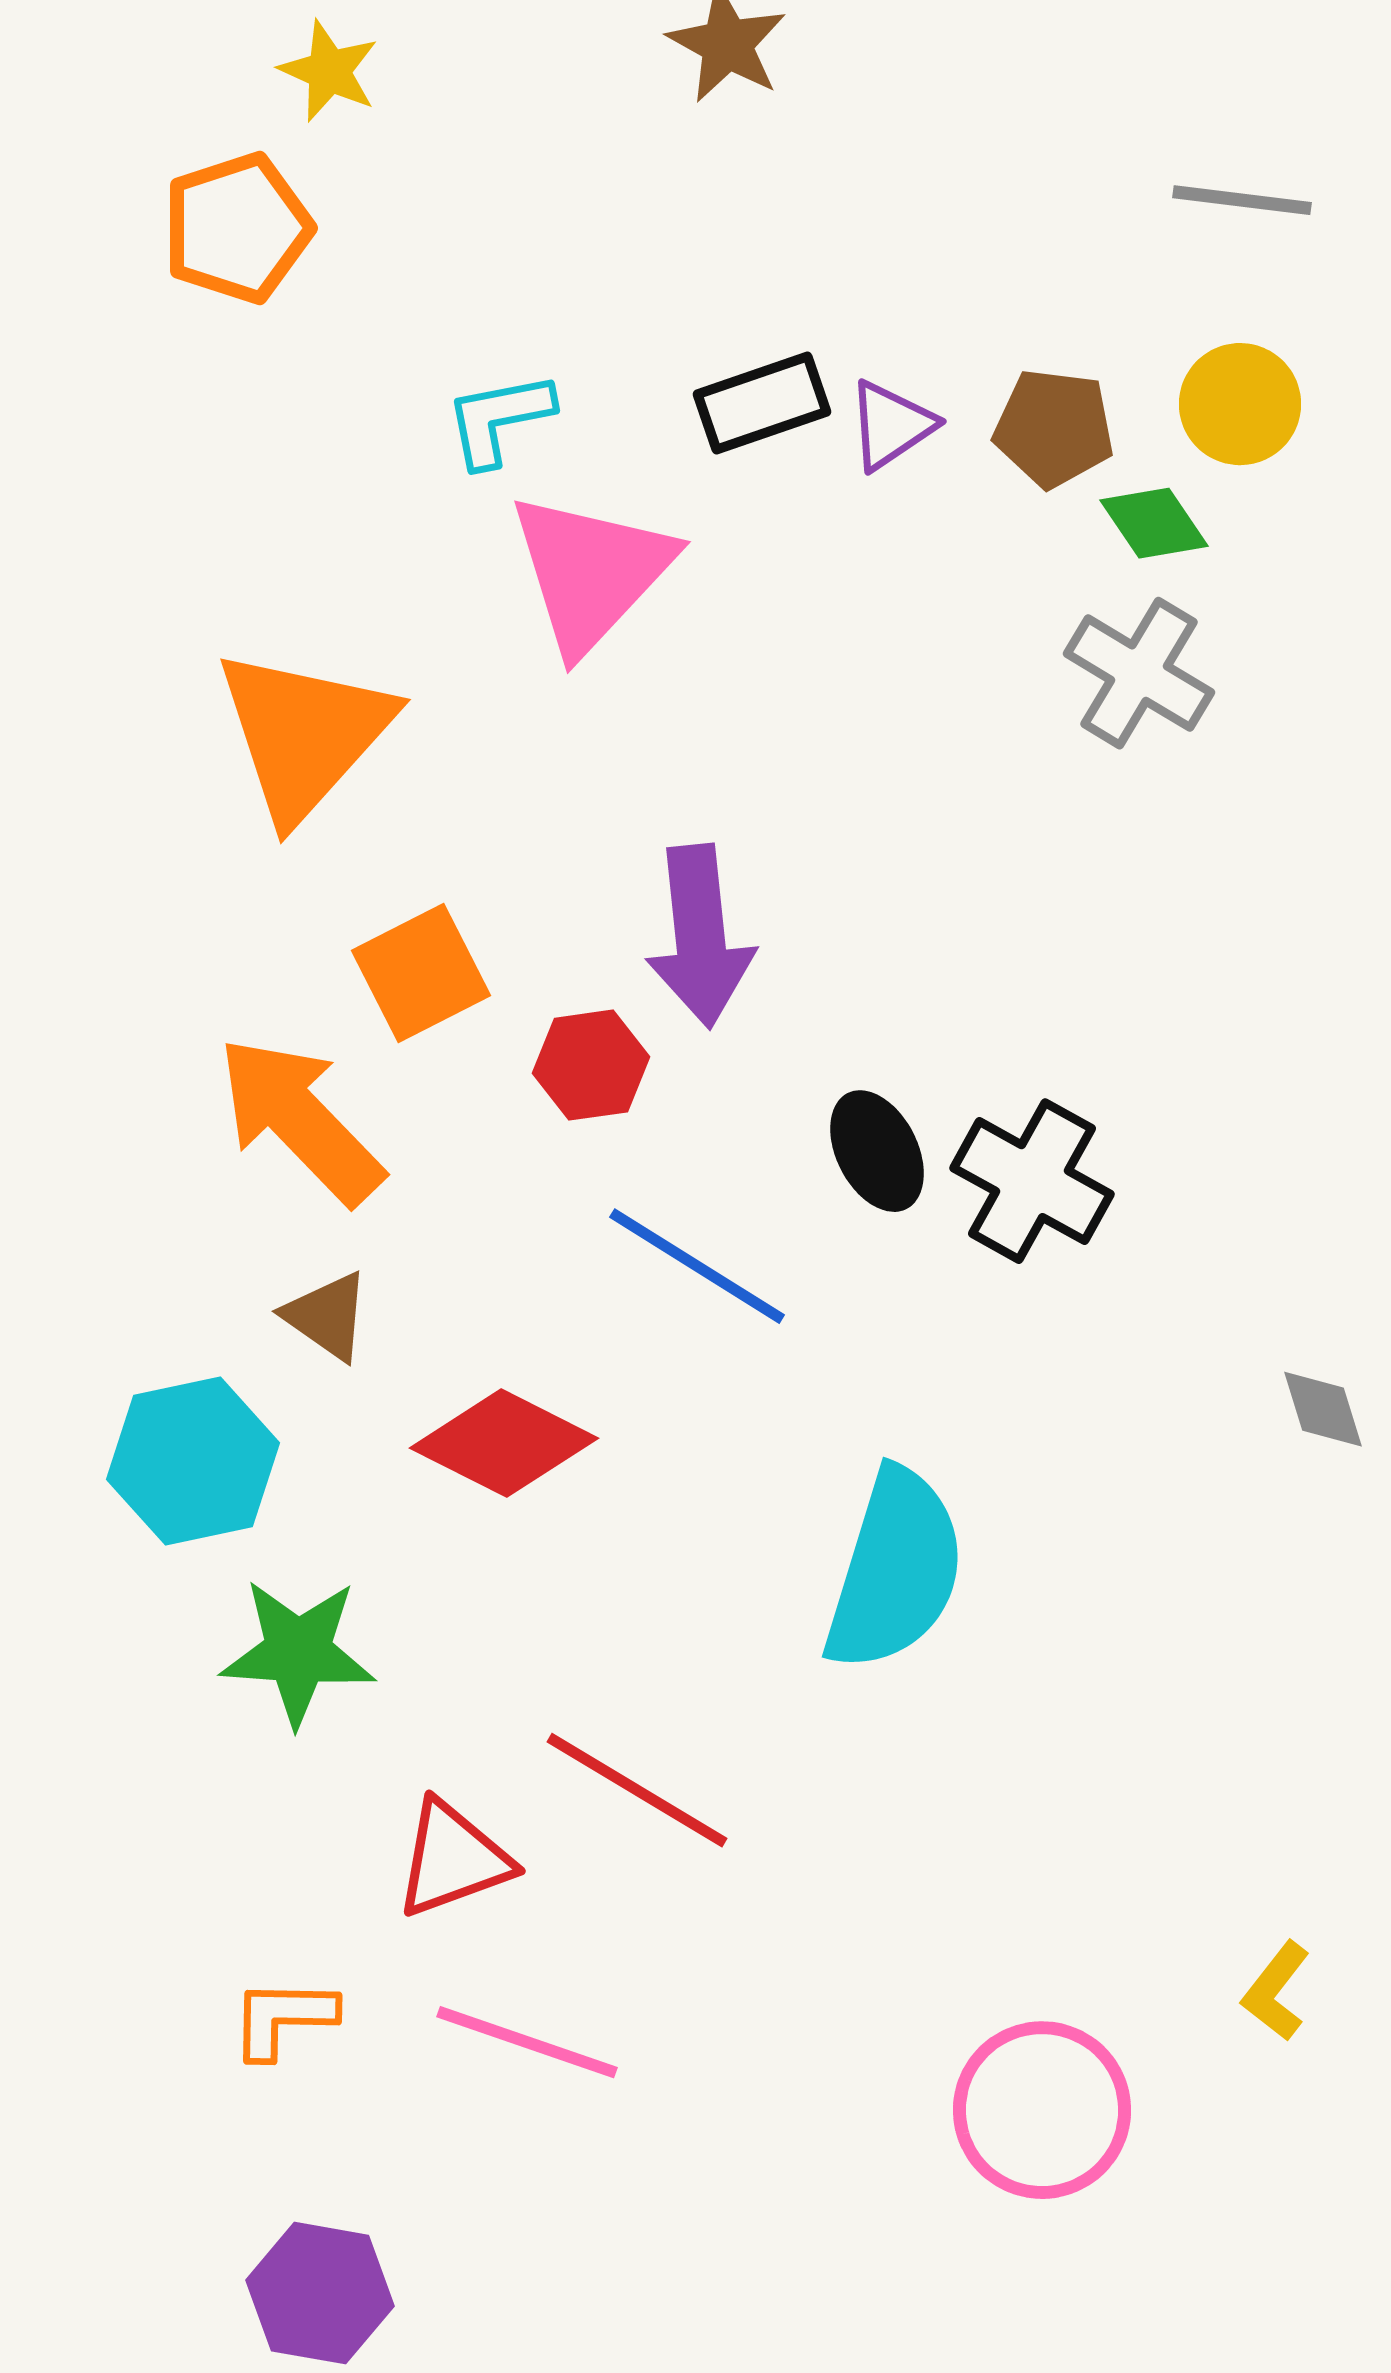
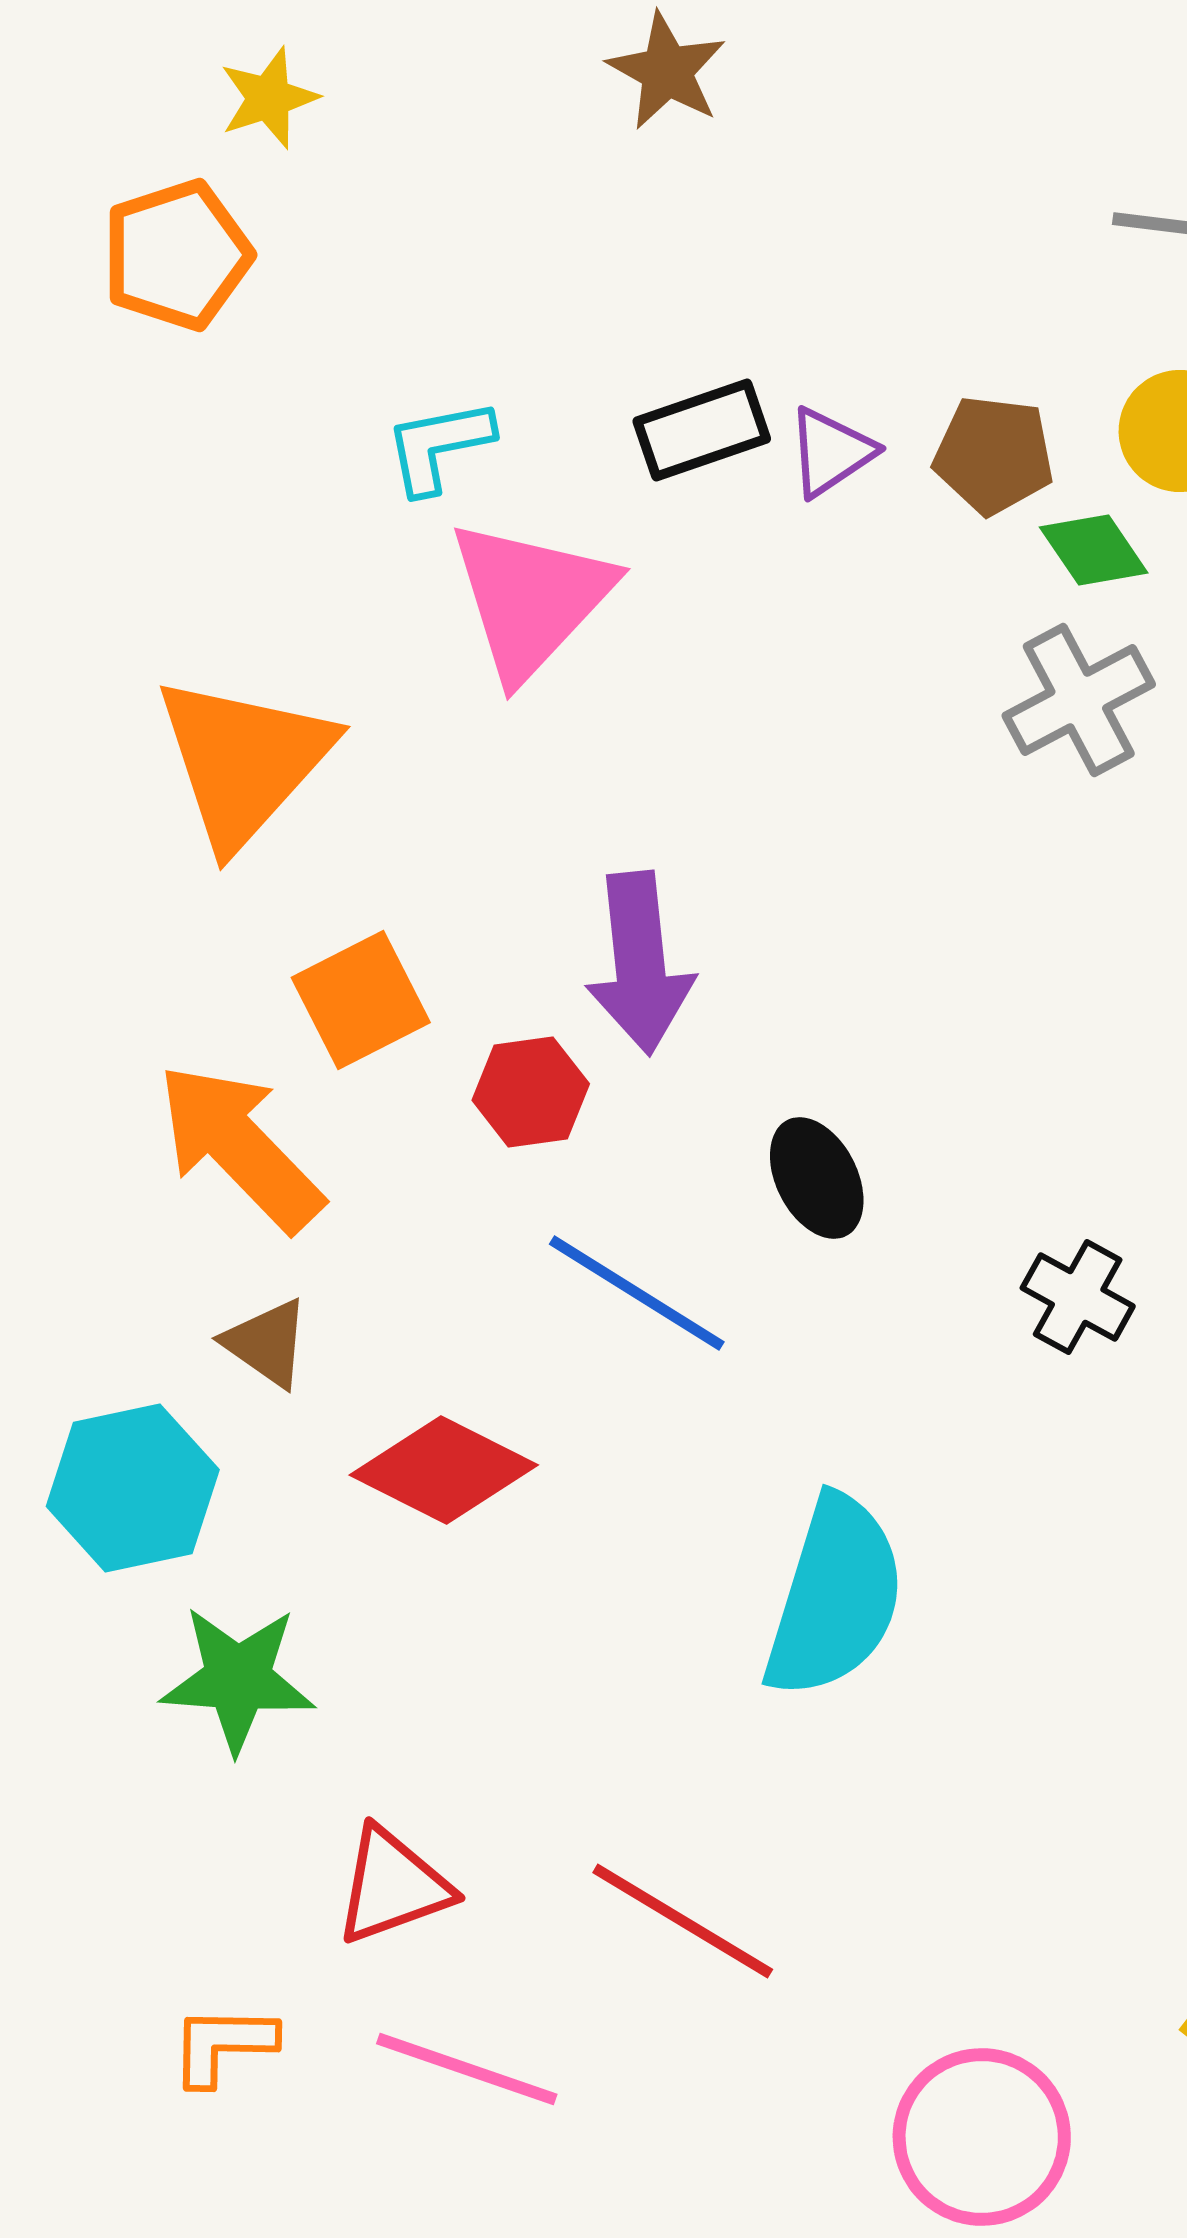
yellow star: (329, 71) -> (269, 98), turned 30
gray cross: (1139, 673) -> (1079, 700), turned 31
black cross: (1032, 1181) -> (1078, 1297), moved, size x0.7
red line: (637, 1790) -> (683, 1921), moved

